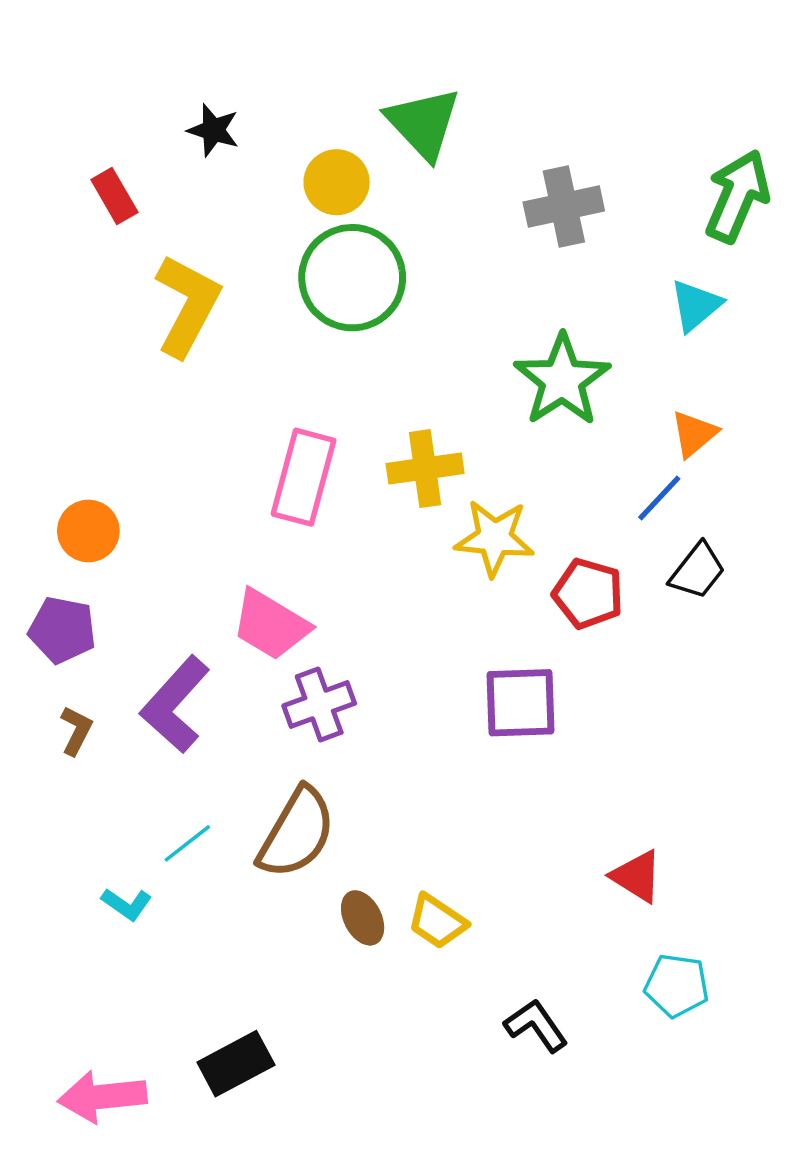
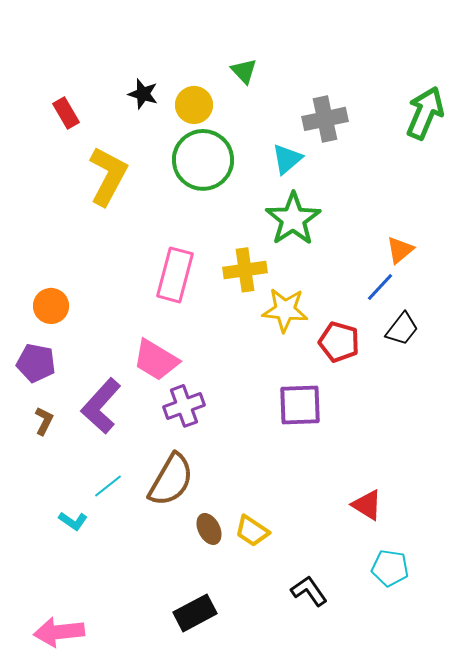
green triangle: (423, 123) -> (244, 71), size x0.6
black star: (213, 130) -> (143, 94), moved
cyan triangle: (696, 305) -> (287, 159), moved
green star: (562, 380) -> (293, 219), moved
black rectangle: (236, 1064) -> (195, 613), moved

